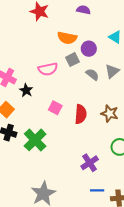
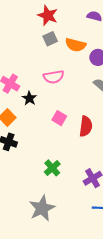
gray square: (72, 60) -> (50, 39), moved
green cross: (35, 140) -> (52, 168), moved, size x0.7

